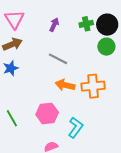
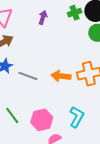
gray line: (58, 59) -> (28, 76), moved
pink hexagon: (47, 113) -> (42, 120), moved

